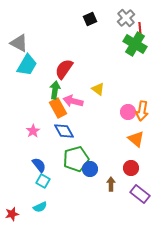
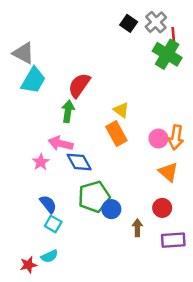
black square: (90, 19) -> (129, 23), moved, turned -32
pink arrow: (73, 101) -> (61, 143), moved
orange rectangle: (58, 108) -> (116, 134), moved
purple rectangle: (140, 194) -> (173, 240), turned -42
red star: (12, 214) -> (28, 265), moved

